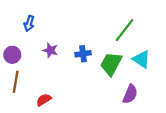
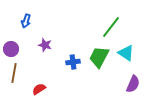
blue cross: (83, 54) -> (73, 62), moved
purple semicircle: (130, 94) -> (133, 84), moved

